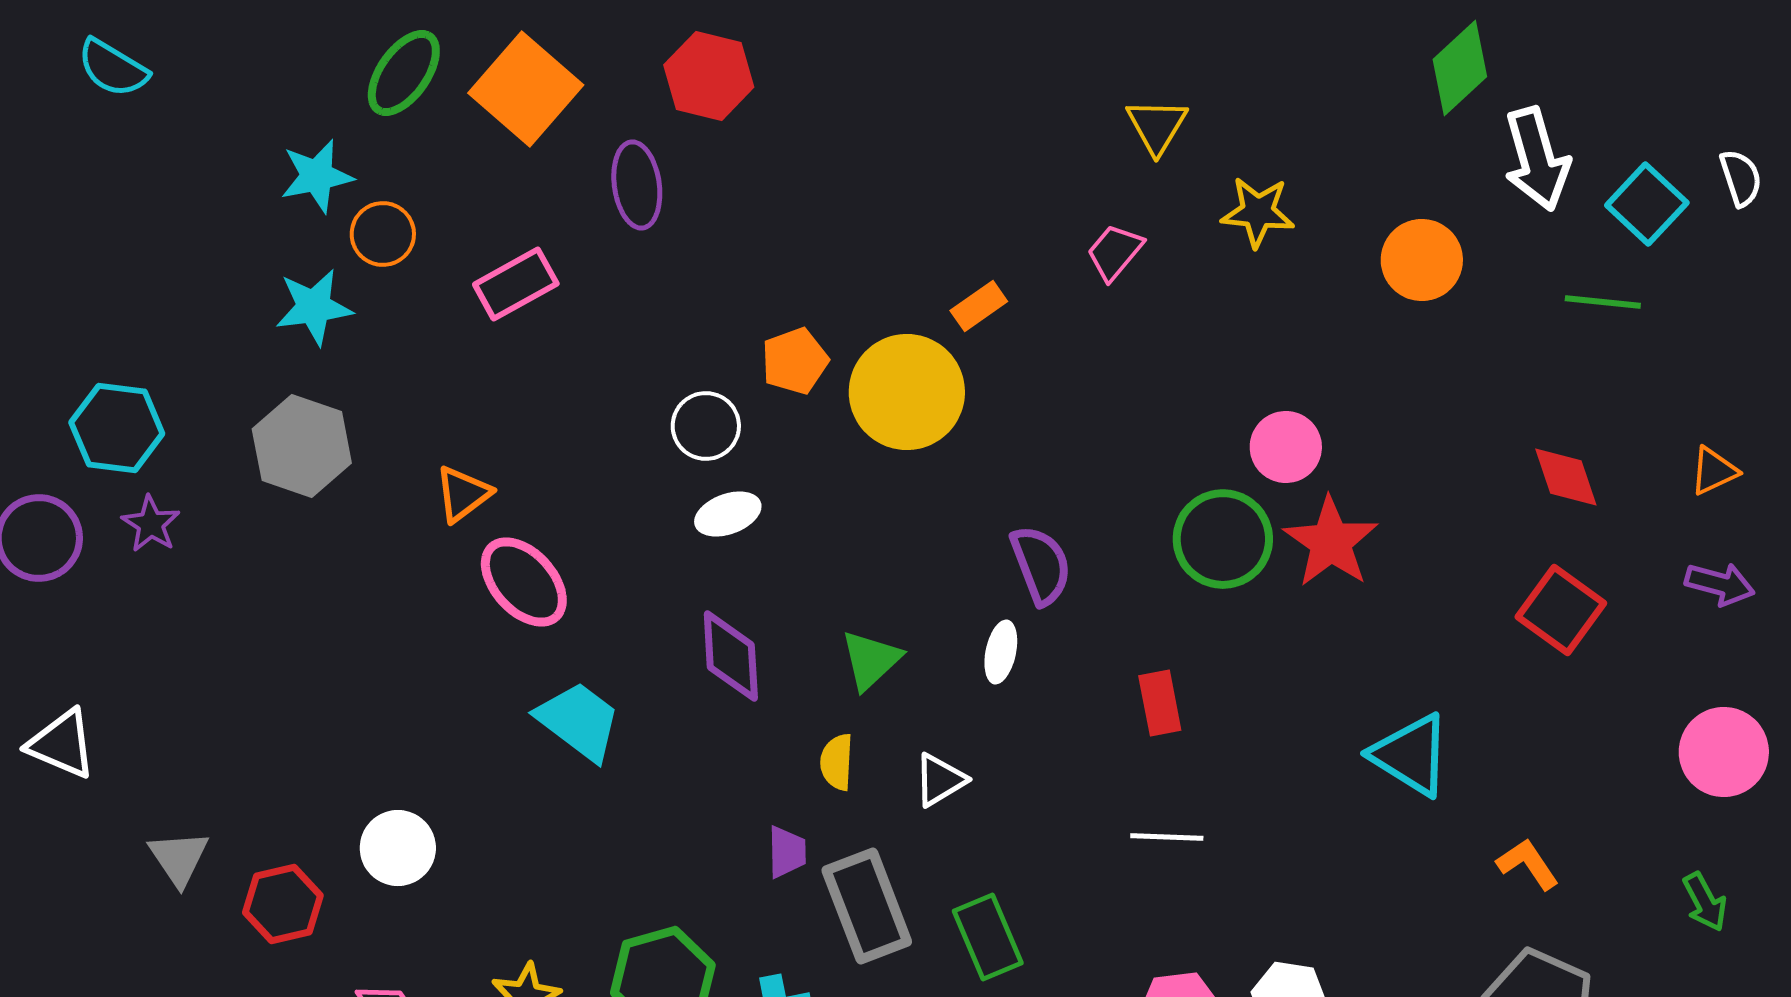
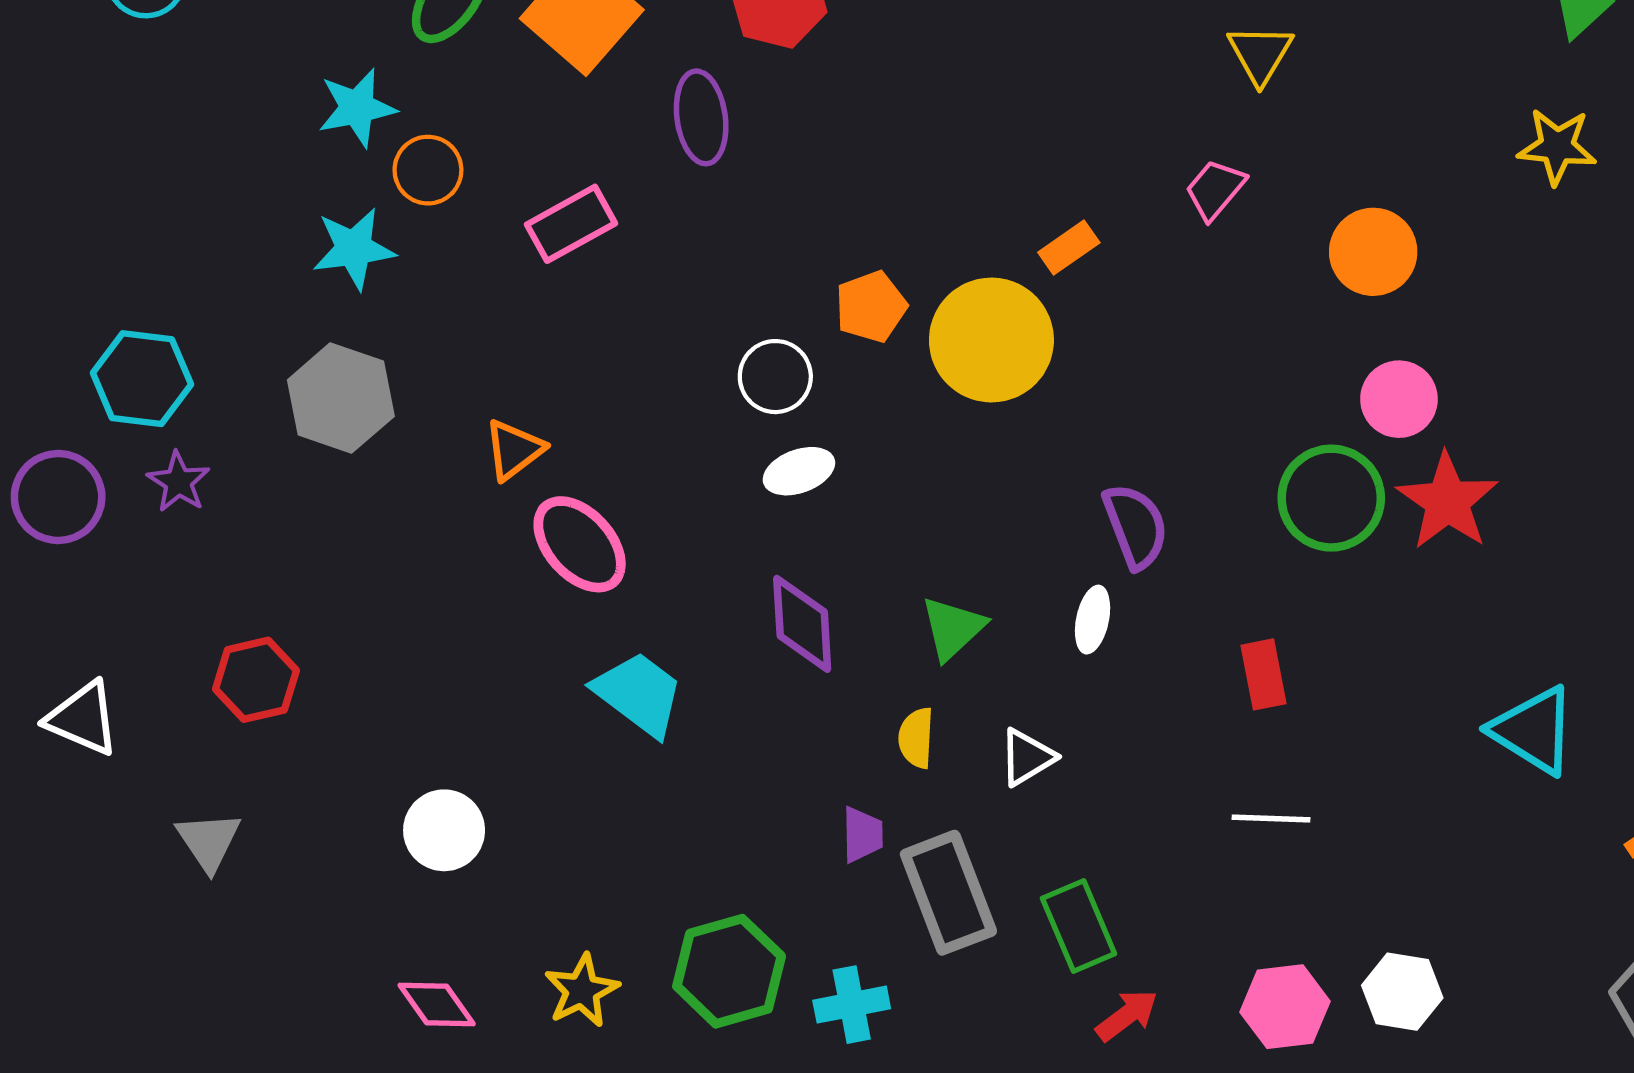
yellow star: (1258, 212) -> (1557, 146), moved
orange circle: (1422, 260) -> (1373, 252), moved
red hexagon: (283, 904) -> (256, 680), moved

